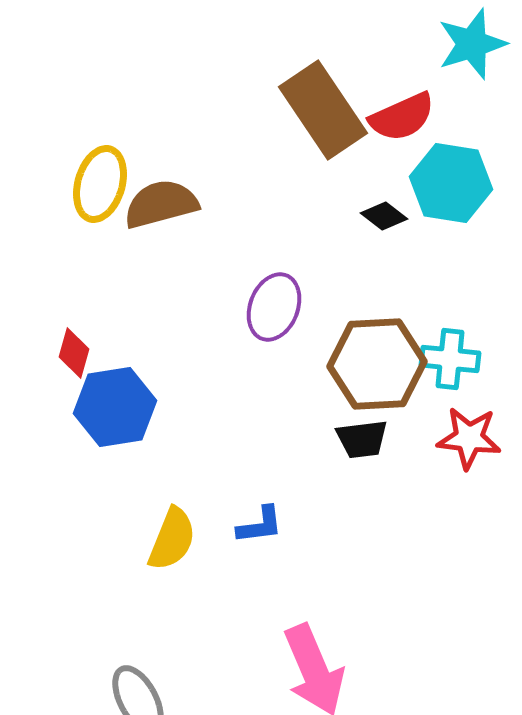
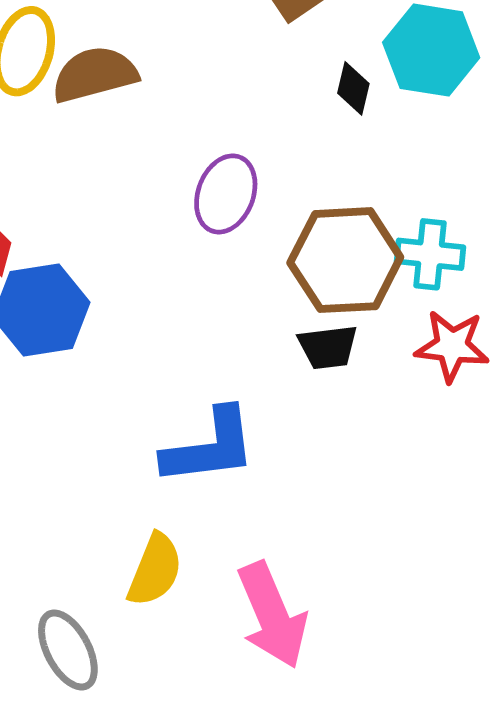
black diamond: (384, 216) -> (353, 88), turned 66
blue L-shape: (260, 525) -> (210, 447), size x1.8
yellow semicircle: (172, 539) -> (155, 570), moved

